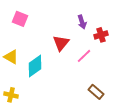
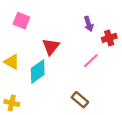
red triangle: (61, 43) -> (51, 47), moved
brown rectangle: (96, 92) -> (80, 100), moved

